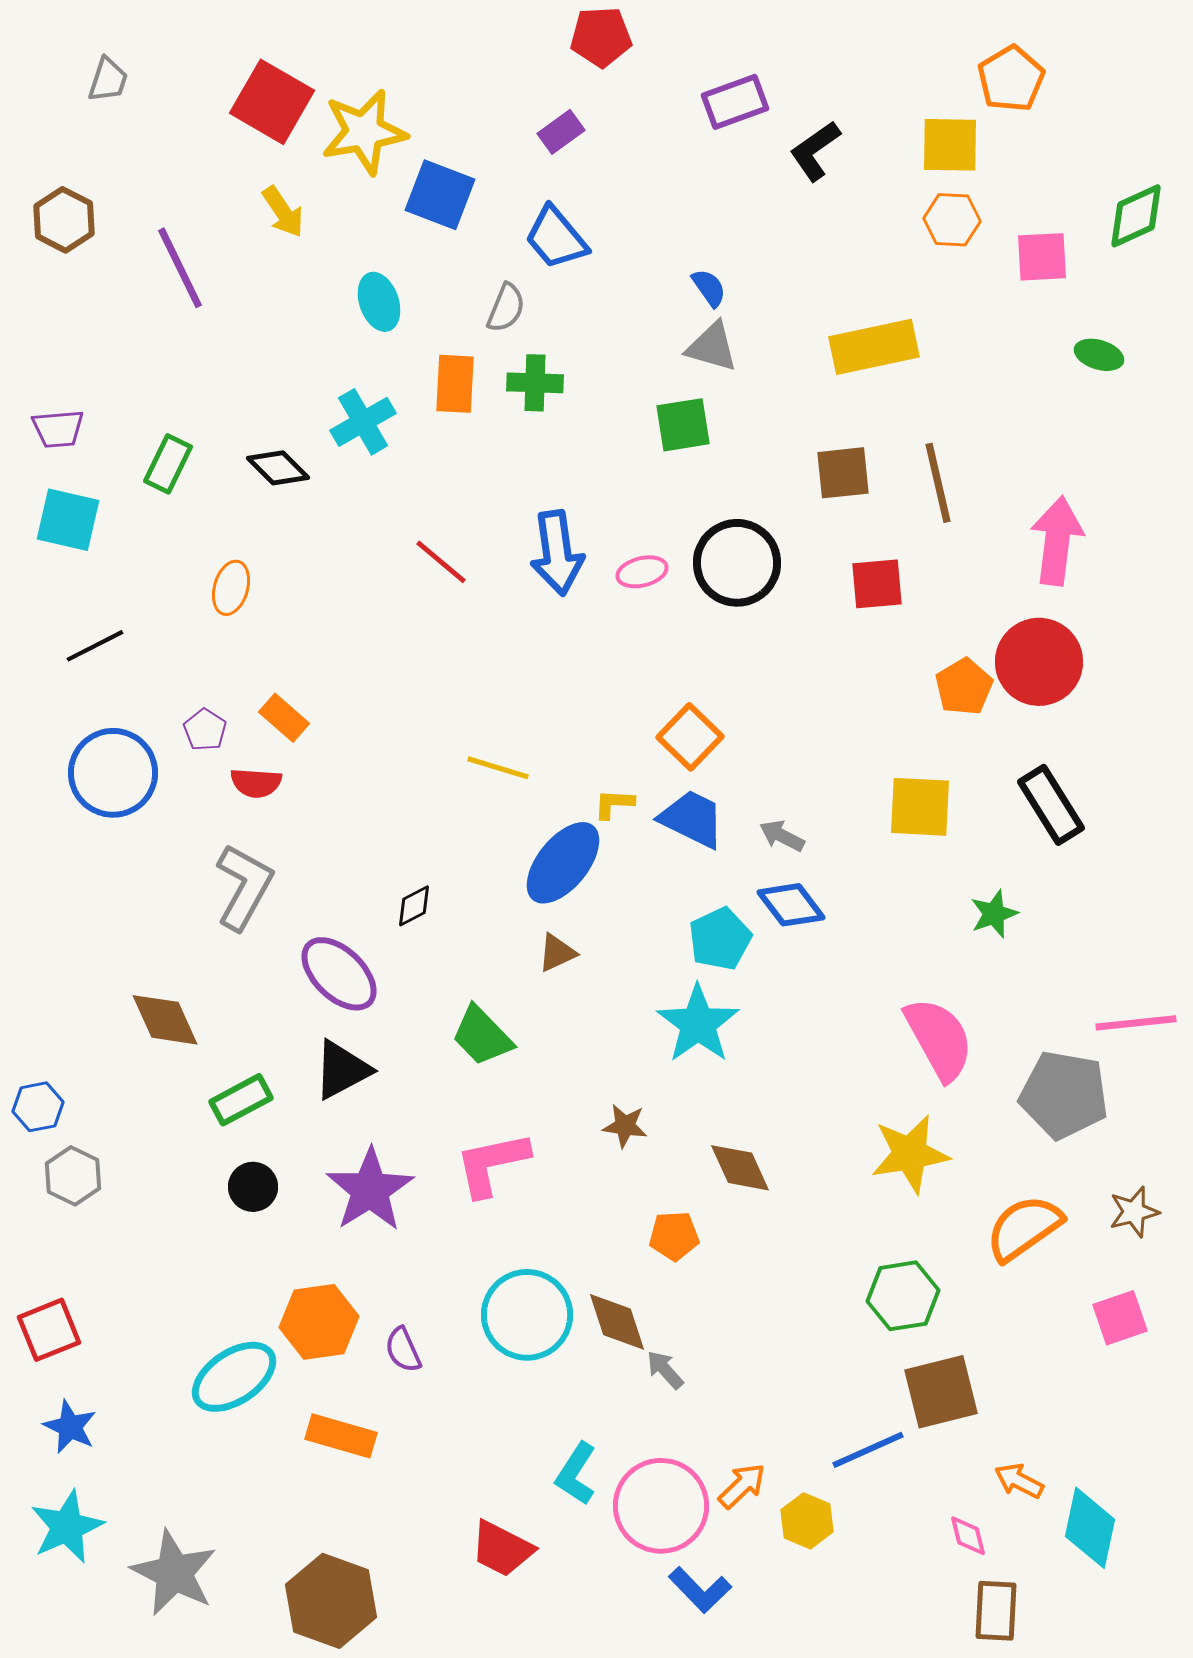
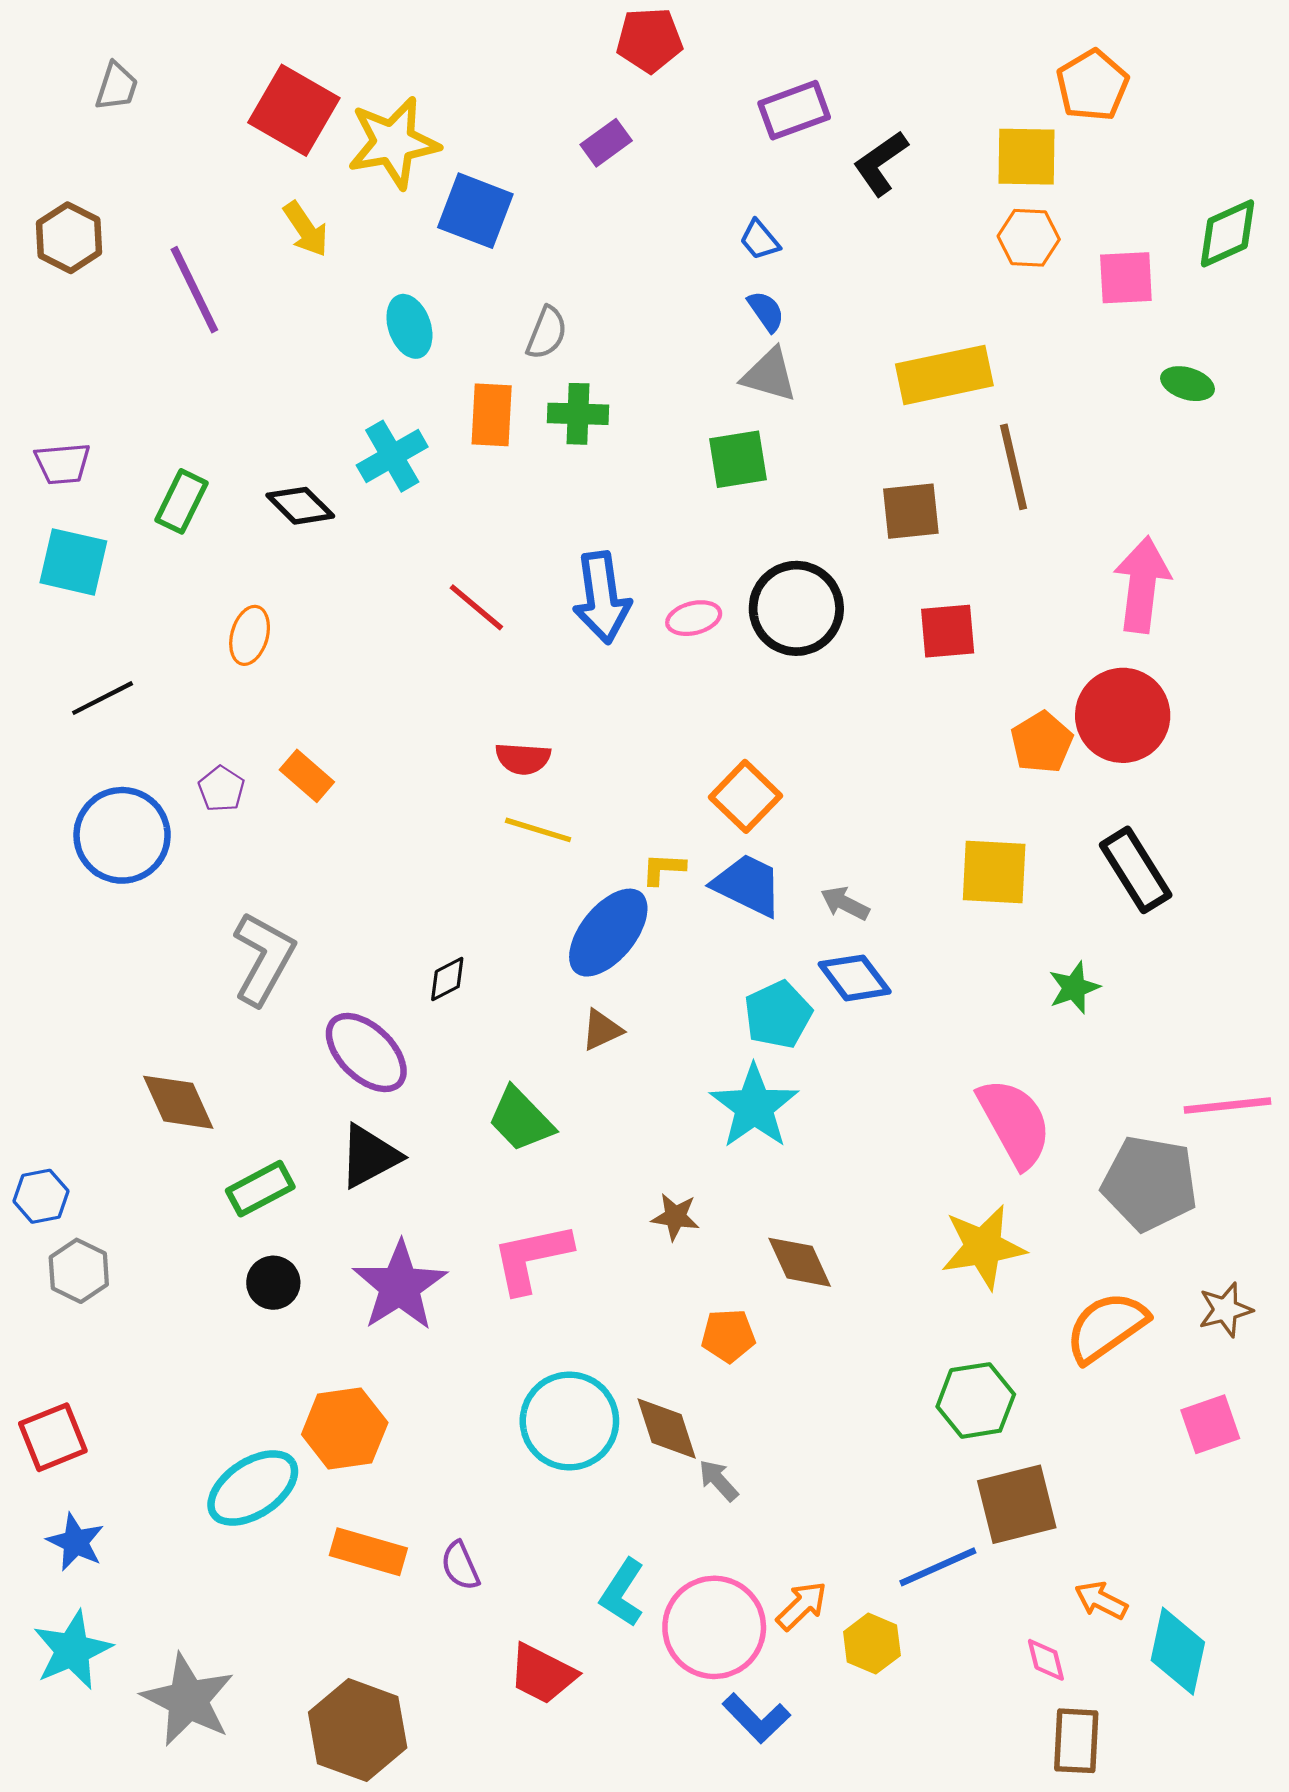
blue trapezoid: (556, 238) -> (760, 240), moved, size x0.6
brown line: (938, 483) -> (1014, 467), moved
red semicircle: (256, 783) -> (523, 759), moved
purple semicircle: (403, 1350) -> (460, 1566), moved

